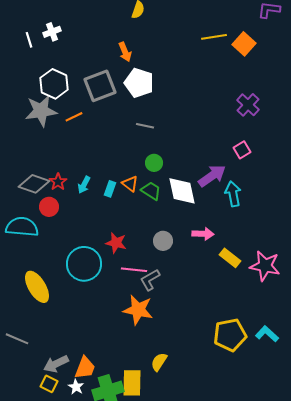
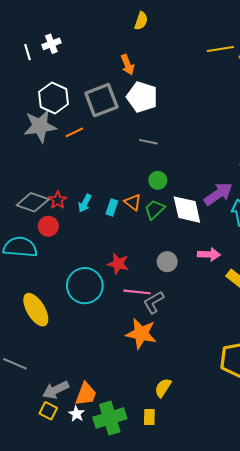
green trapezoid: (151, 191) -> (155, 210), turned -75
yellow rectangle: (132, 383) -> (149, 417), moved, size x0.6

